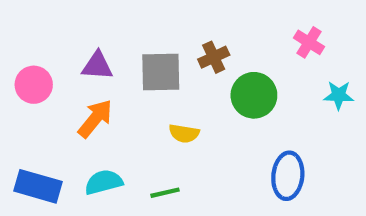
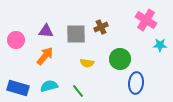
pink cross: (309, 42) -> (146, 20), size x1.5
green circle: (254, 95) -> (120, 59), moved
green line: (165, 193) -> (78, 91), turned 64

